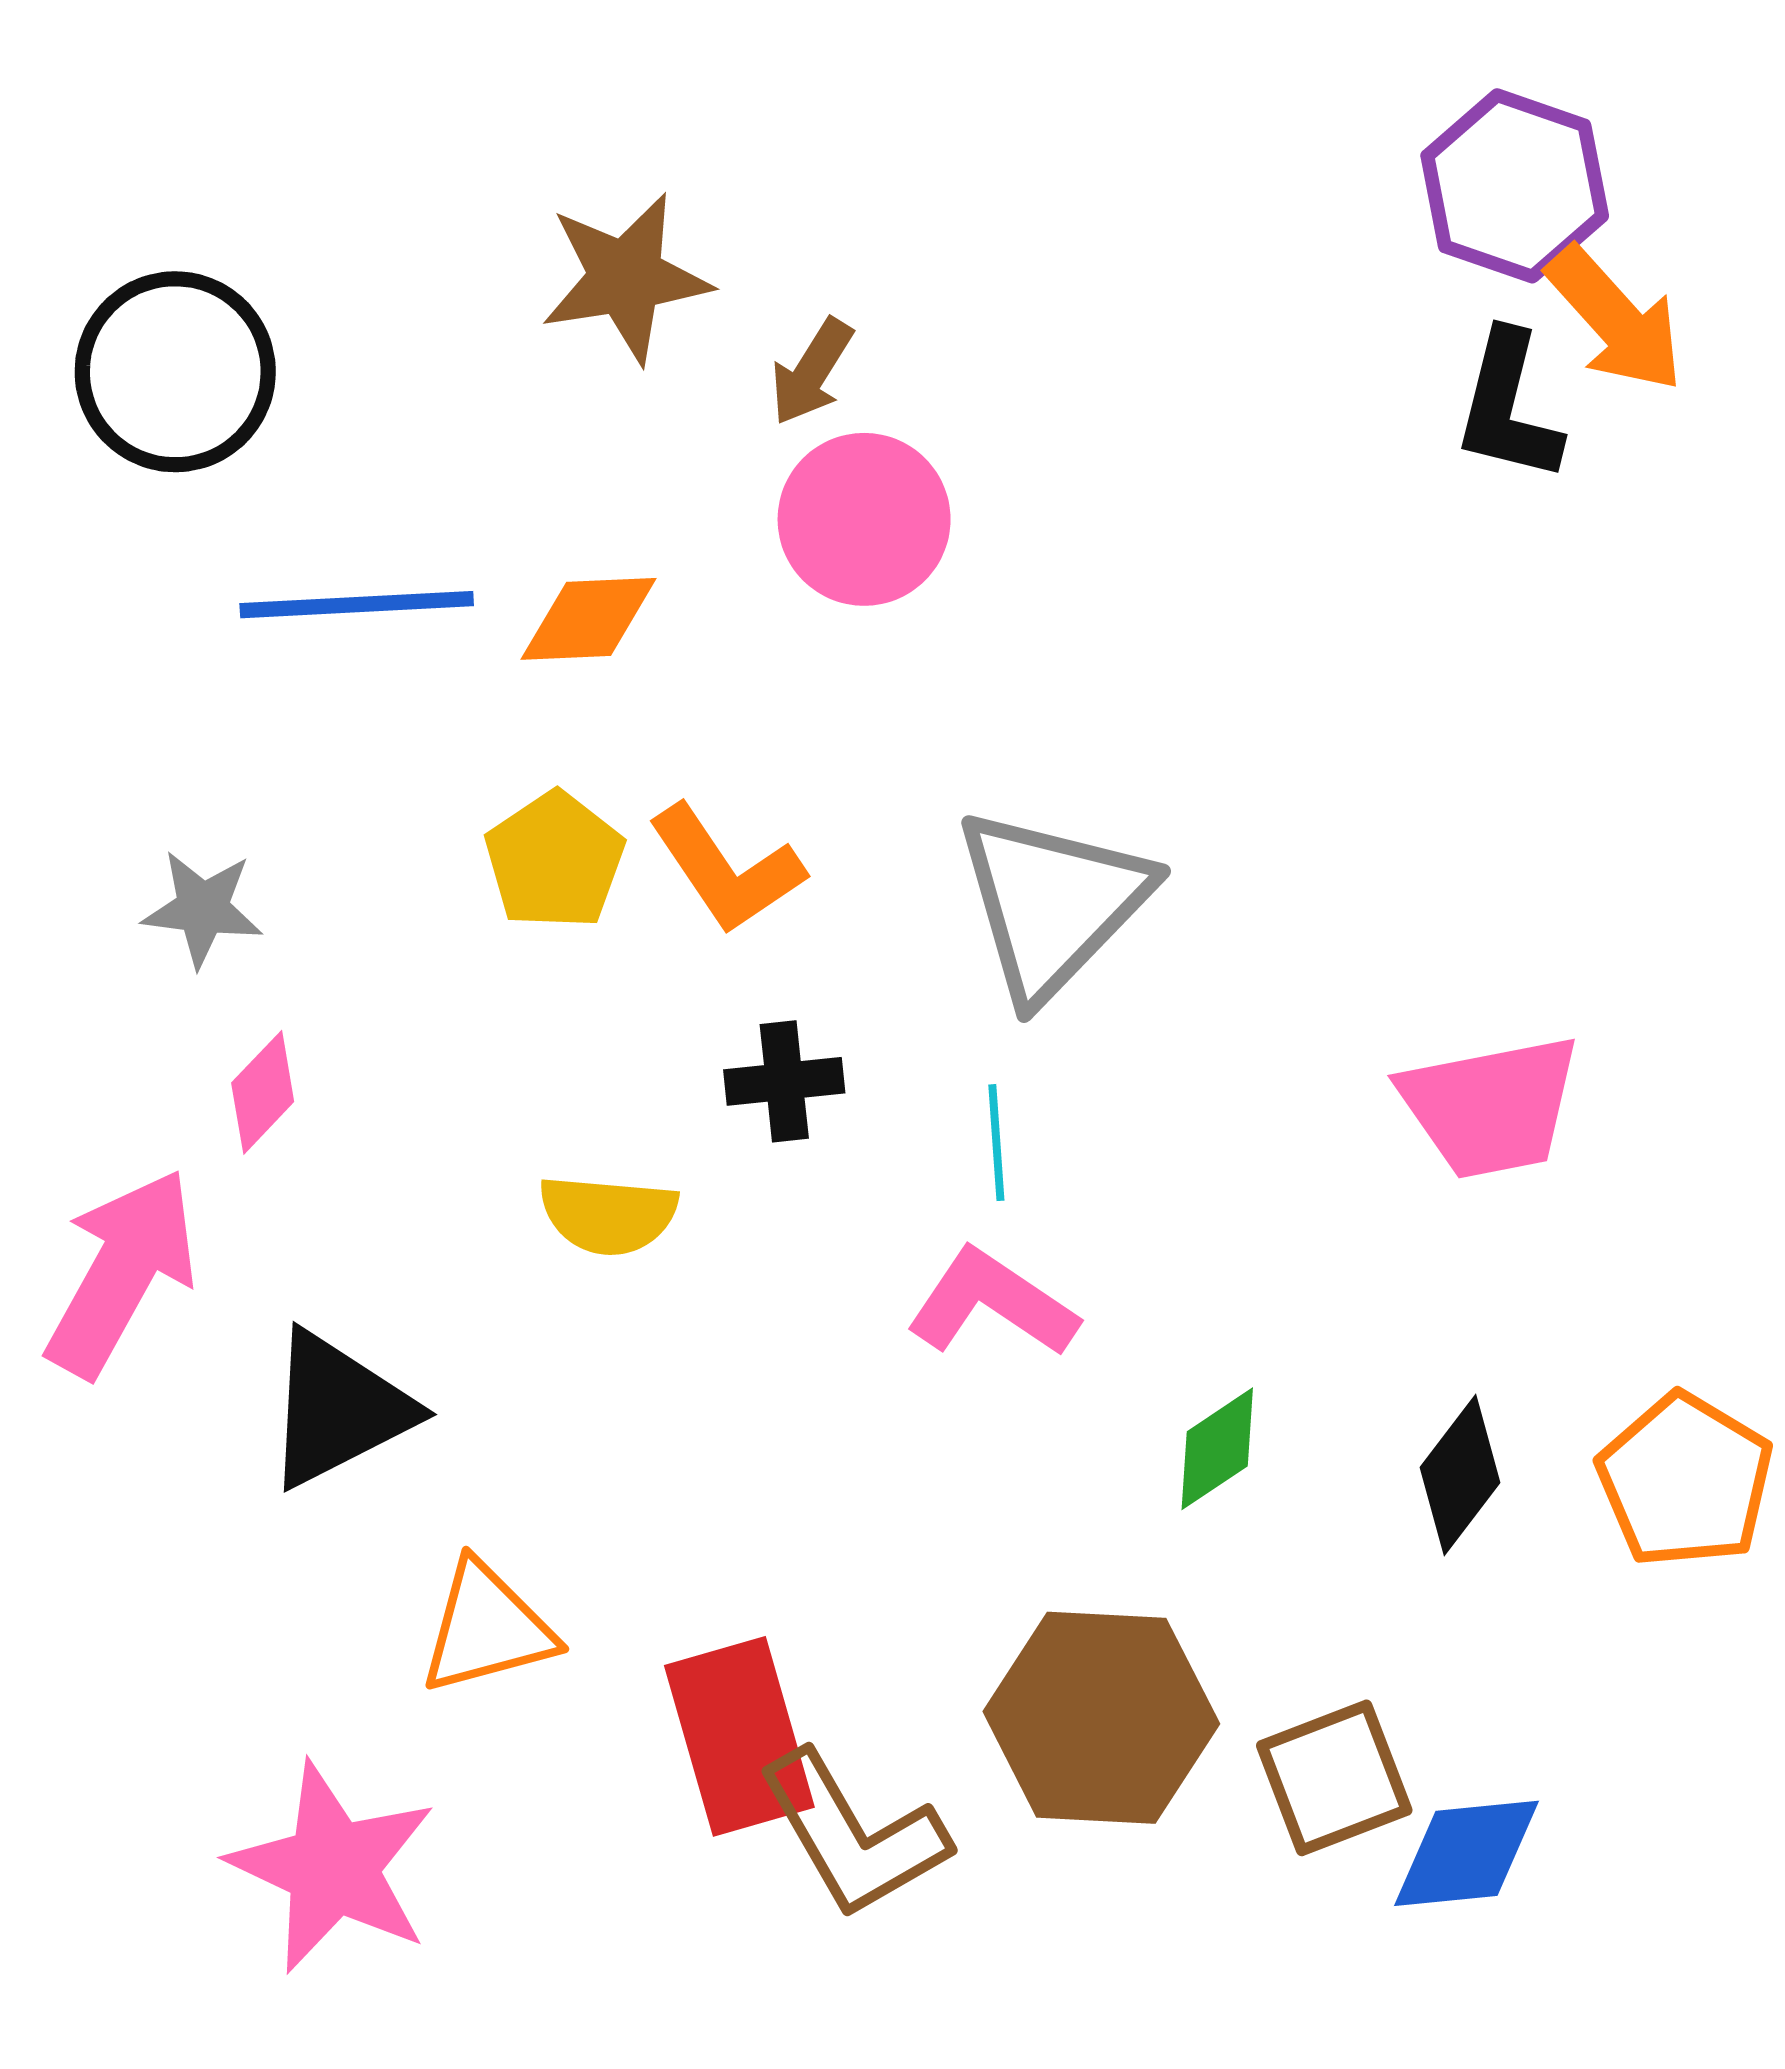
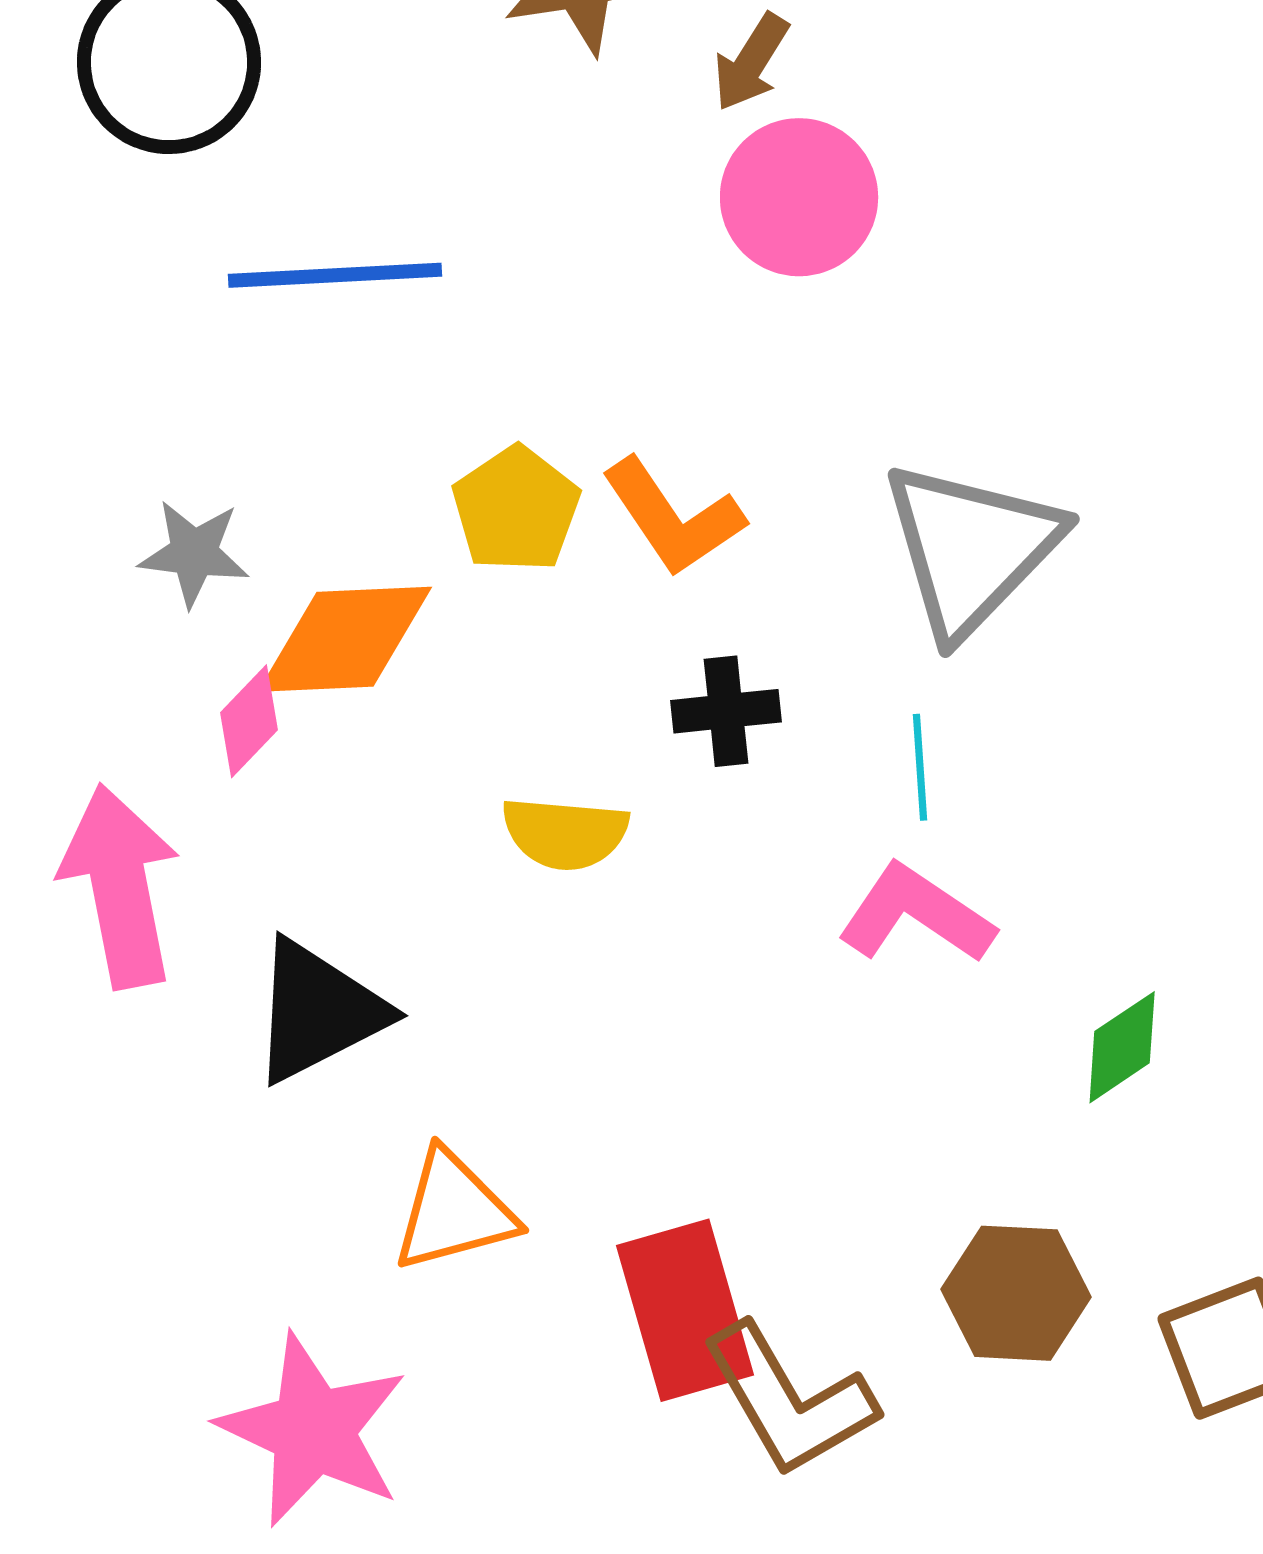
orange diamond: (589, 619) -> (345, 639), moved, size x1.4
pink arrow: (122, 1273) -> (120, 886), turned -40
brown hexagon: (1101, 1718) -> (1016, 1293), size x0.7

